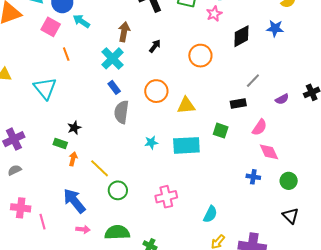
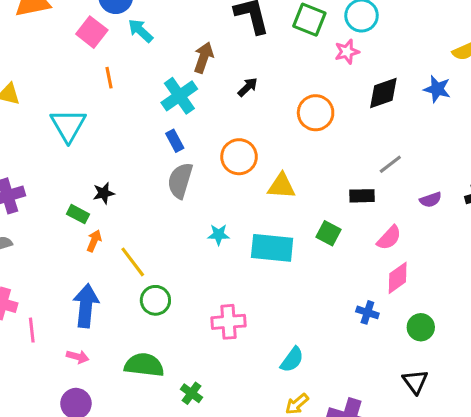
pink diamond: (269, 152) -> (398, 278), turned 70
blue arrow: (74, 201) -> (86, 306), turned 36
pink arrow: (83, 229) -> (78, 357), moved

